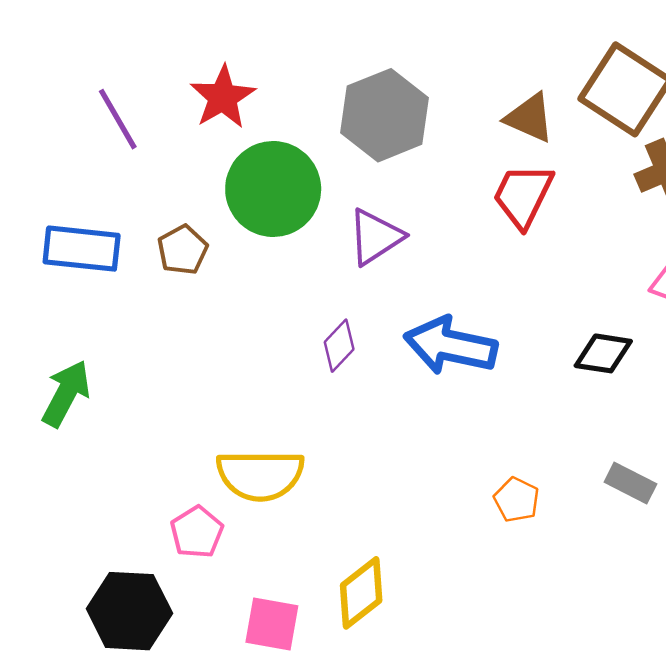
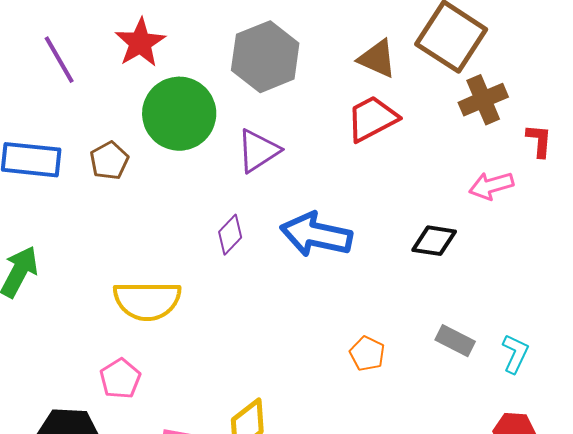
red trapezoid: (523, 195) -> (372, 119), turned 36
yellow semicircle: (260, 475) -> (147, 301), moved

